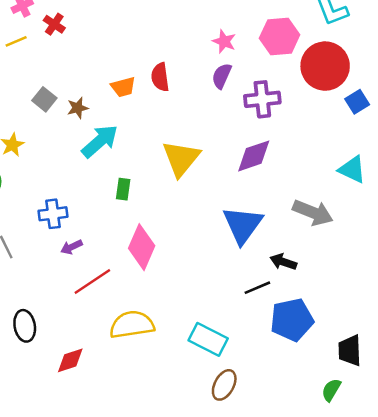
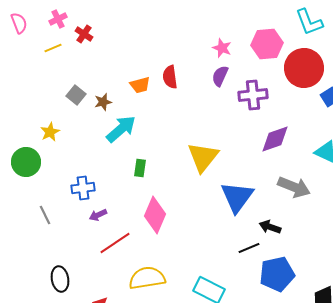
purple diamond: (254, 156) -> (275, 139), moved
yellow triangle: (181, 158) -> (203, 157), moved

